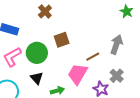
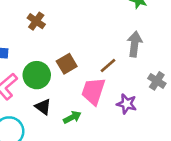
brown square: (62, 40) -> (67, 64), moved
gray cross: (117, 76) -> (157, 81), moved

